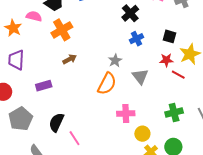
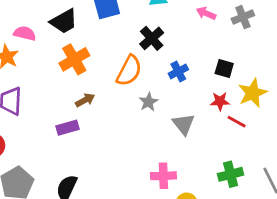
black cross: (130, 13) -> (152, 38), moved
pink semicircle: (34, 16) -> (25, 33), moved
orange semicircle: (107, 84) -> (129, 71), moved
purple rectangle: (44, 86) -> (68, 128), moved

